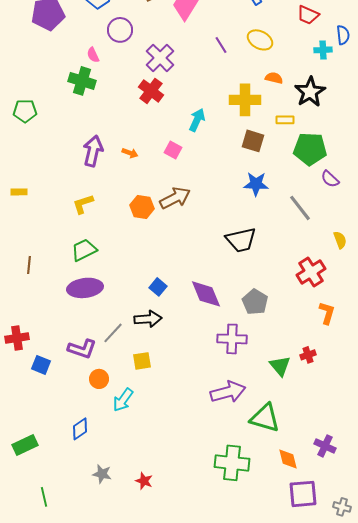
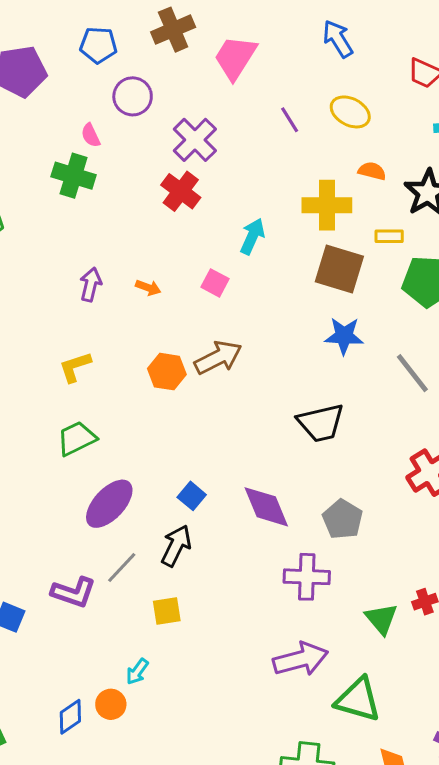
brown square: (253, 141) -> (339, 269), size x1.4
purple arrow: (93, 151) -> (91, 285), size x0.7
purple ellipse: (85, 288) -> (109, 504), moved, turned -40
black arrow: (148, 319) -> (176, 546), turned -60
orange circle: (99, 379) -> (111, 704), moved
cyan arrow: (123, 400) -> (137, 672), size x0.7

